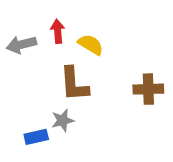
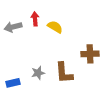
brown L-shape: (74, 84) -> (64, 73), moved
blue rectangle: (36, 137) -> (13, 83), moved

